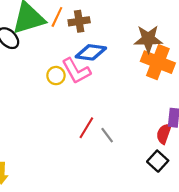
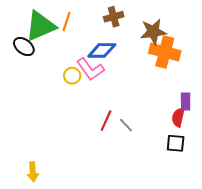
brown cross: (79, 21) -> (114, 17), moved
black square: (158, 161) -> (176, 143), turned -30

